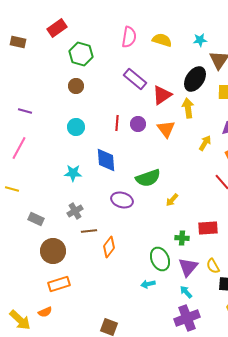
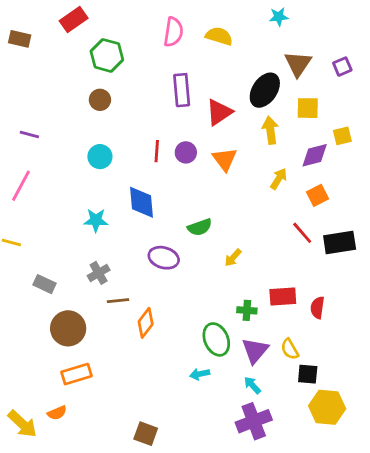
cyan star: (200, 40) -> (279, 17), moved
purple rectangle: (135, 79) -> (182, 90), turned 45
yellow arrow: (188, 108) -> (270, 130), moved
green semicircle: (148, 178) -> (200, 227), size x0.7

